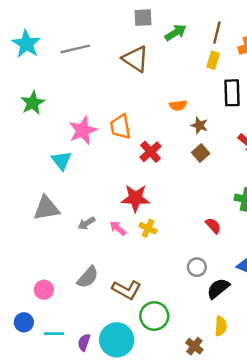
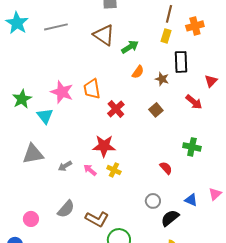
green arrow: (176, 33) -> (130, 47), moved
green star: (33, 103) -> (22, 99), moved
orange semicircle: (178, 105) -> (138, 72), turned -48
brown star: (199, 125) -> (162, 79), moved
pink star: (83, 130) -> (62, 92), turned -30

